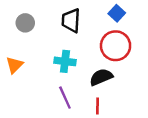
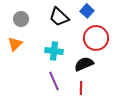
blue square: (117, 13) -> (87, 11), moved
black trapezoid: (71, 20) -> (59, 17), turned -50
orange triangle: (14, 65) -> (15, 44), moved

